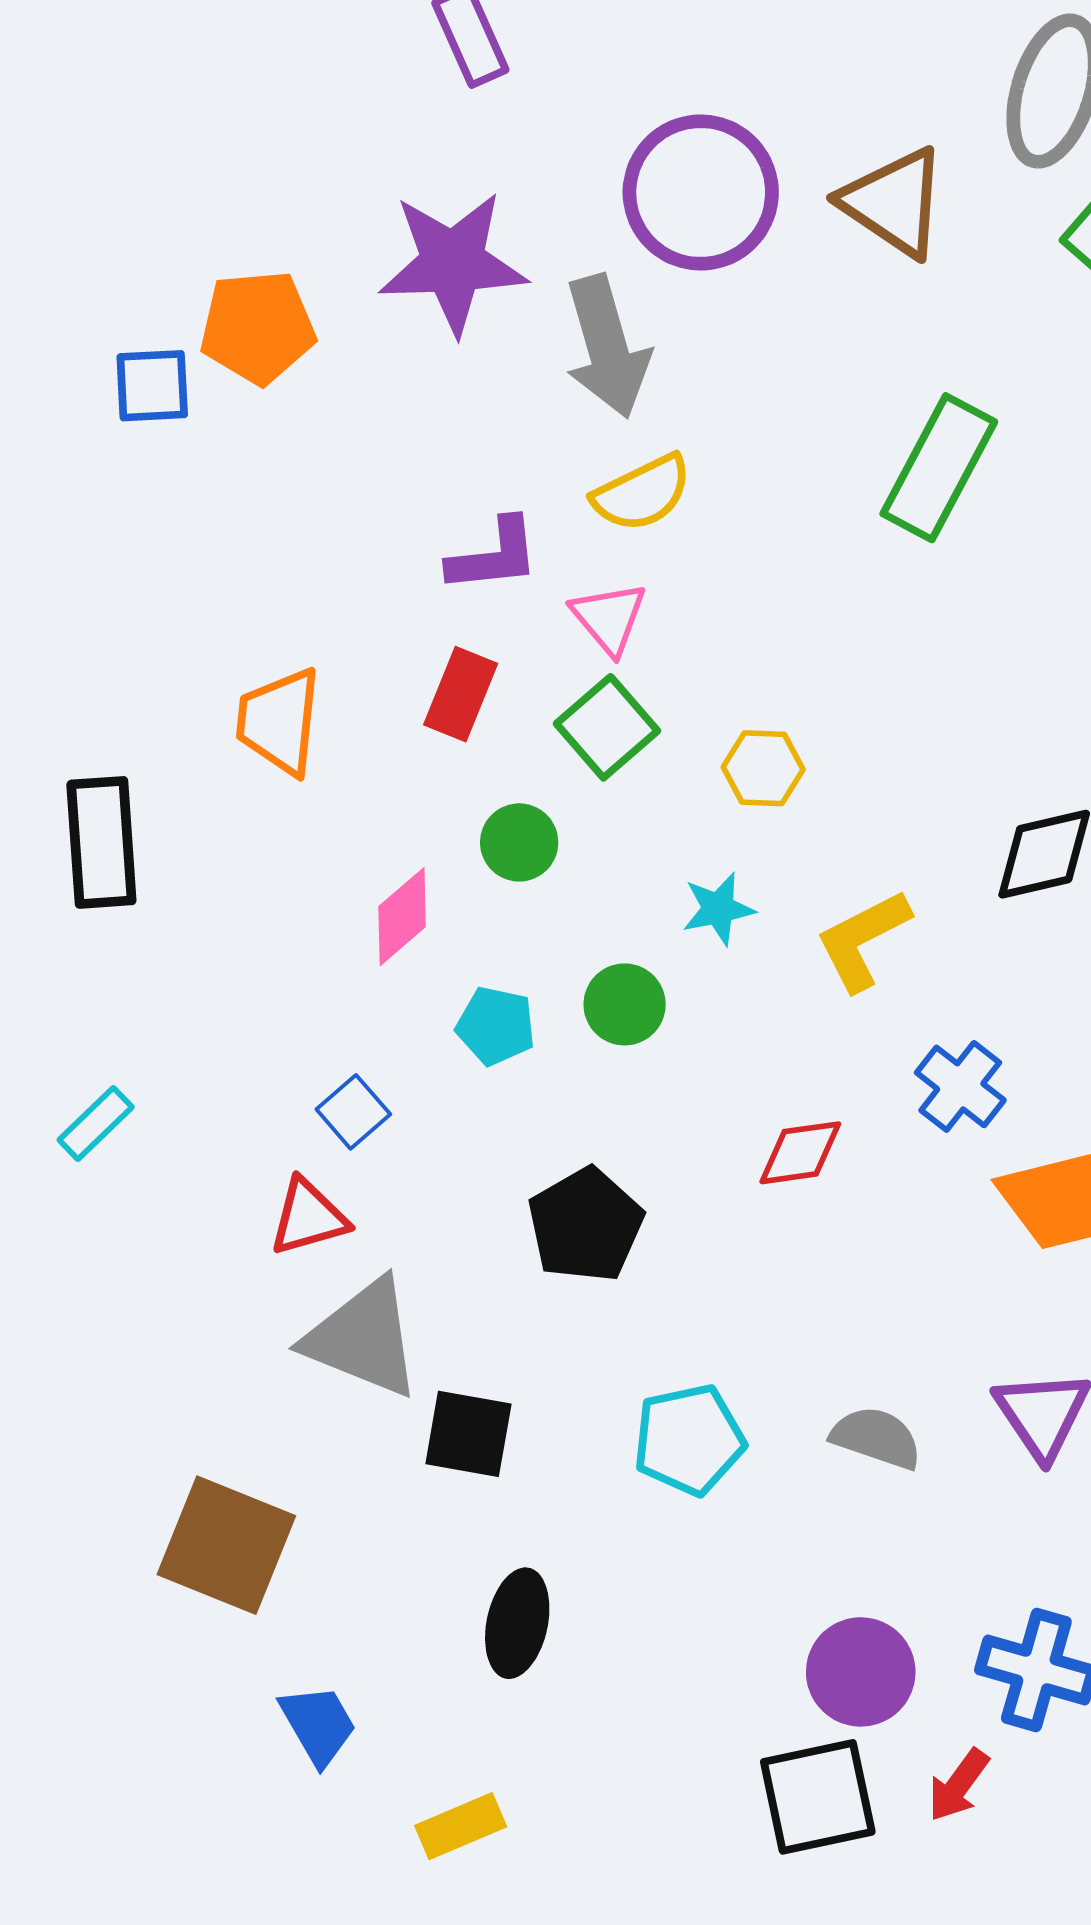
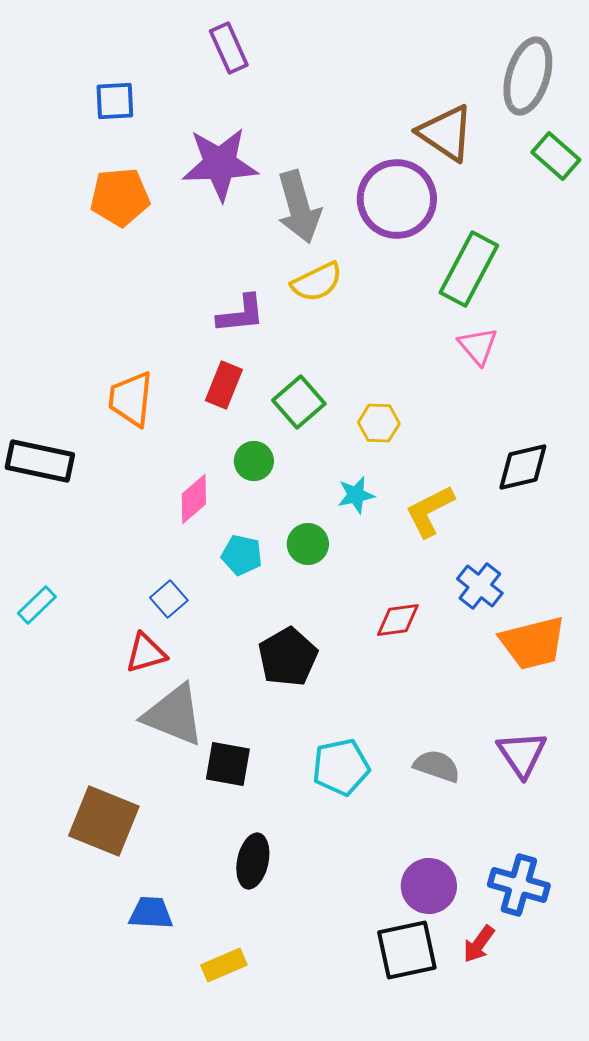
purple circle: (701, 192) -> (397, 199), moved
blue square: (152, 386) -> (115, 101), moved
pink triangle: (609, 618) -> (478, 346), moved
black rectangle: (101, 842) -> (40, 461), turned -74
blue trapezoid: (318, 1725) -> (151, 913), turned -57

